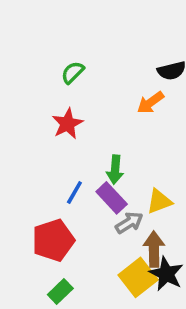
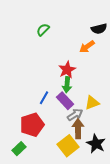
red star: (67, 124) -> (67, 70), moved
brown arrow: (154, 249) -> (78, 129), moved
yellow square: (138, 277) -> (68, 146), moved
green rectangle: (60, 291) -> (19, 149), moved

